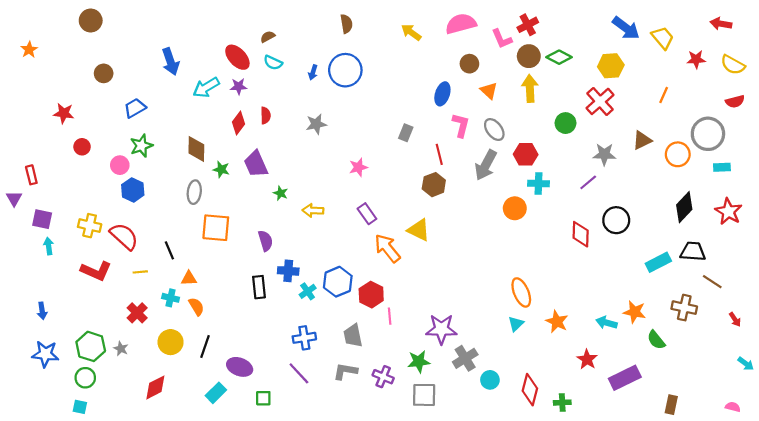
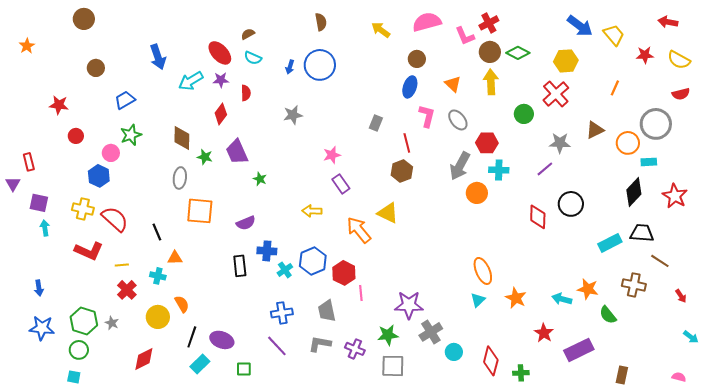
brown circle: (469, 64) -> (417, 59), moved
red semicircle: (265, 115) -> (246, 93), moved
gray arrow: (486, 165) -> (460, 166), moved
cyan rectangle: (722, 167) -> (649, 162), moved
blue hexagon: (133, 190) -> (99, 176), moved
yellow arrow: (313, 210) -> (312, 211), moved
purple rectangle: (367, 214) -> (341, 184), moved
purple semicircle: (265, 241) -> (246, 223), turned 84
yellow line: (140, 272) -> (122, 265), moved
orange semicircle: (196, 306) -> (182, 304), moved
black line: (205, 346) -> (192, 337), moved

